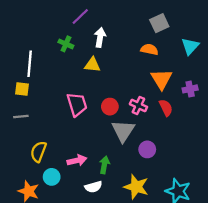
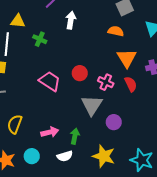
green cross: (66, 44) -> (40, 39), moved
yellow triangle: (92, 65) -> (18, 21), moved
pink trapezoid: (77, 104) -> (50, 81), turned -40
red circle: (110, 107) -> (80, 73), moved
cyan circle: (52, 177) -> (32, 156), moved

